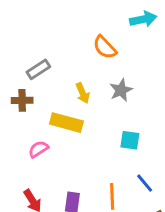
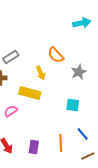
orange semicircle: (105, 47) -> (56, 55), moved
gray star: (121, 90) -> (79, 72), moved

